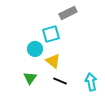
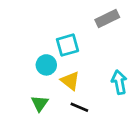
gray rectangle: (68, 13) -> (107, 19), moved
cyan arrow: (91, 82) -> (119, 82), moved

